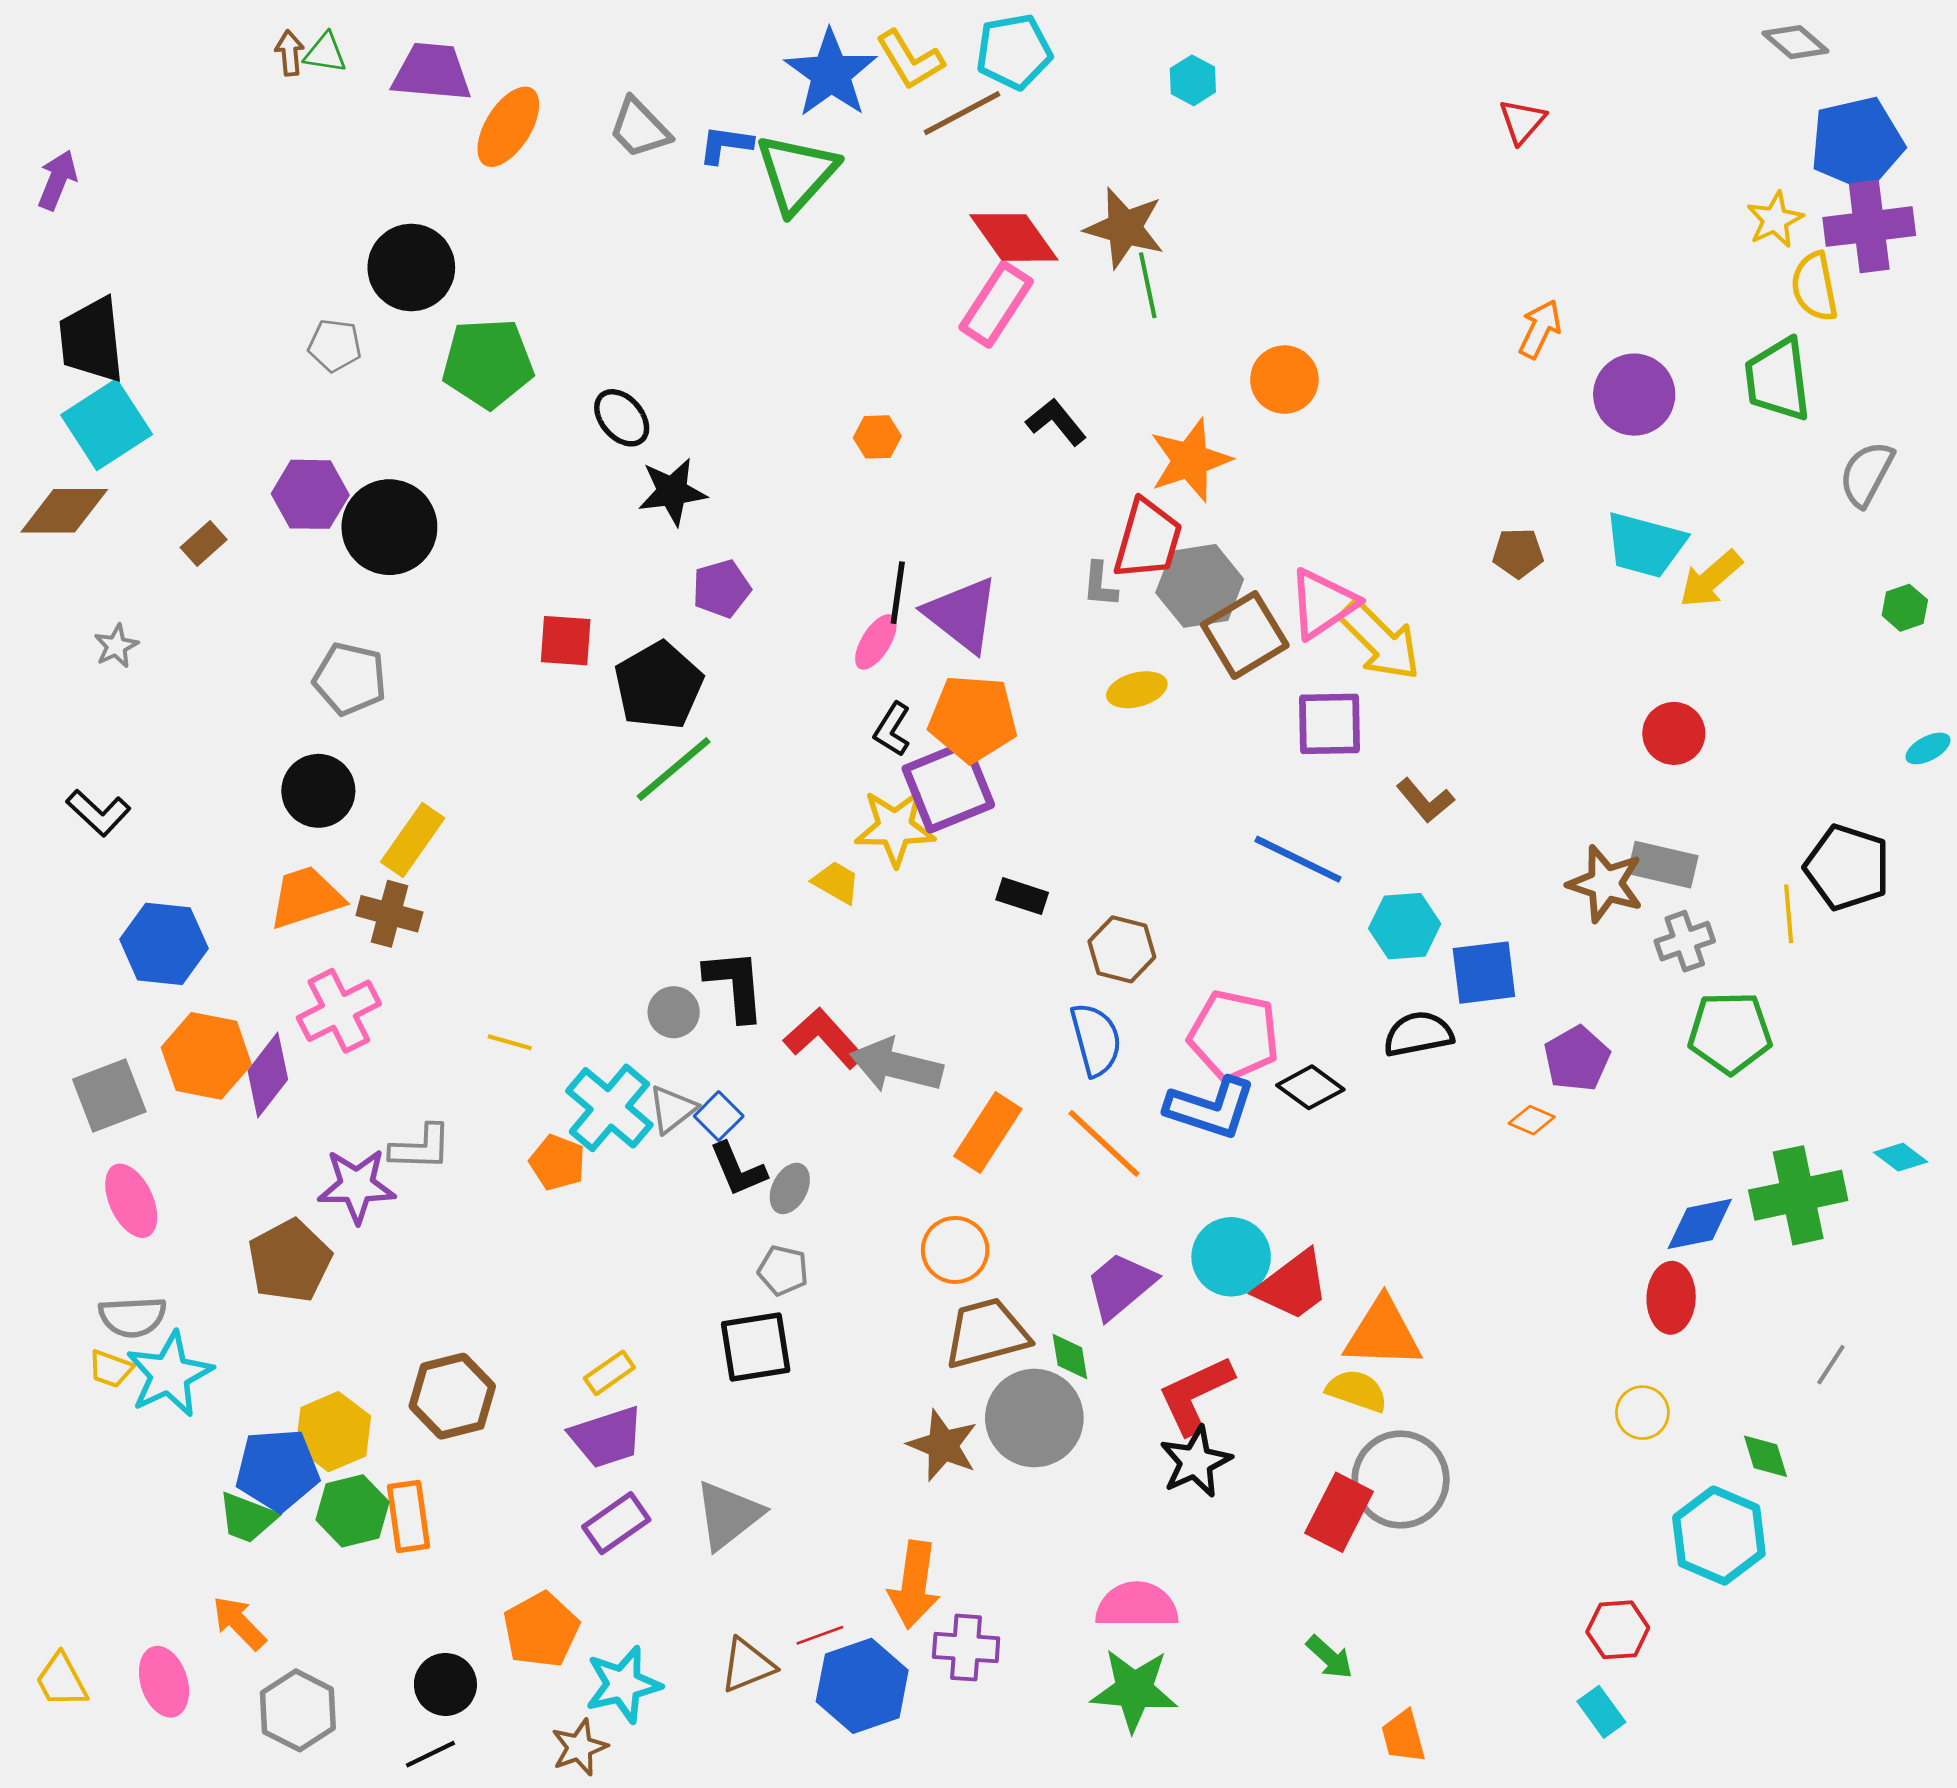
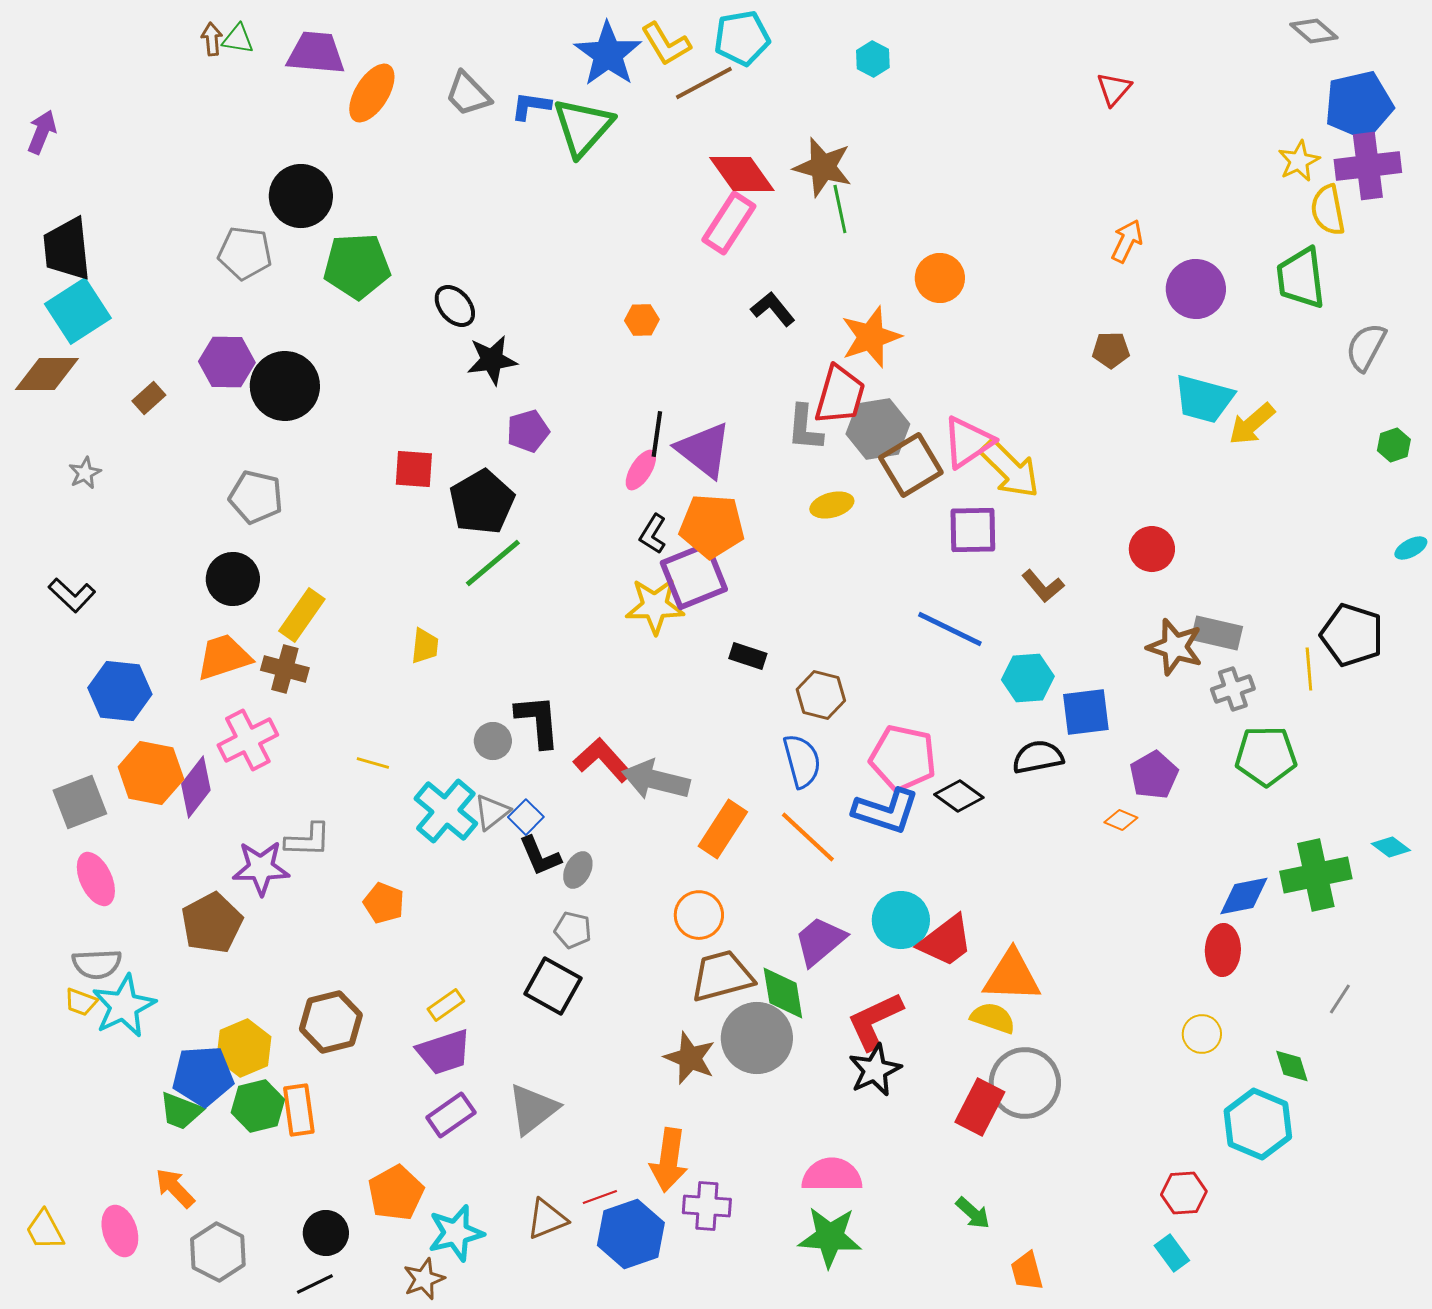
gray pentagon: (335, 345) -> (245, 253), size x1.4
brown pentagon: (1518, 553) -> (1111, 350), moved
gray L-shape: (1100, 585) -> (805, 428), size x1.4
red circle: (1674, 733) -> (1152, 549), moved
yellow trapezoid: (836, 882) -> (425, 646), moved, turned 66
orange pentagon: (557, 1162) -> (384, 903), moved
black square: (756, 1347) -> (553, 986), turned 38
green diamond: (1070, 1357) -> (783, 993), size x1.5

